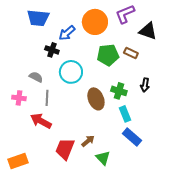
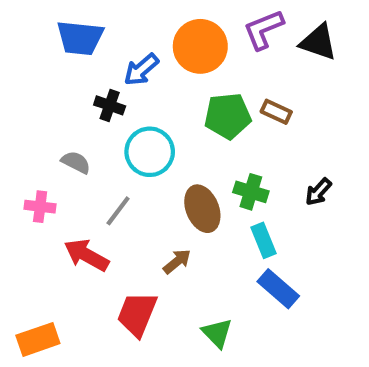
black triangle: (148, 31) -> (318, 42), moved
black arrow: (145, 85) -> (318, 192), moved, turned 32
gray line: (47, 98) -> (118, 211), moved, turned 35
brown arrow: (88, 141) -> (177, 261), moved

